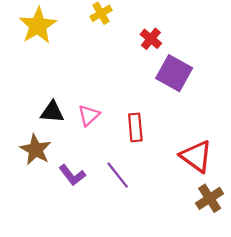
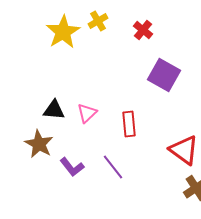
yellow star: (38, 26) -> (63, 32), moved
red cross: (151, 39) -> (143, 30), moved

